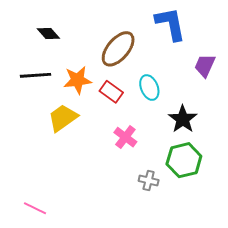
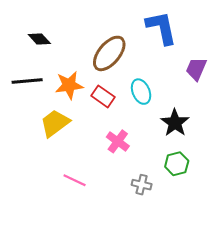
green hexagon: (184, 160) -> (177, 164), size x0.7
pink line: (35, 208) -> (75, 180), moved

